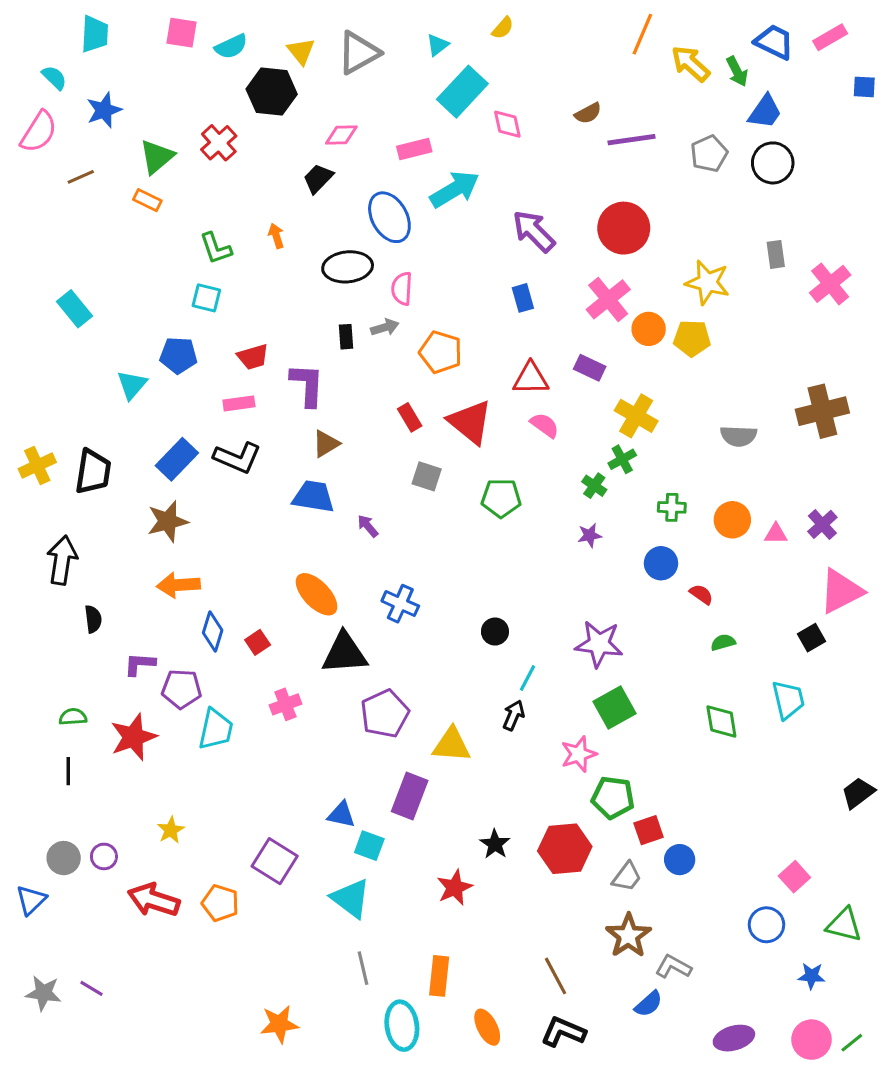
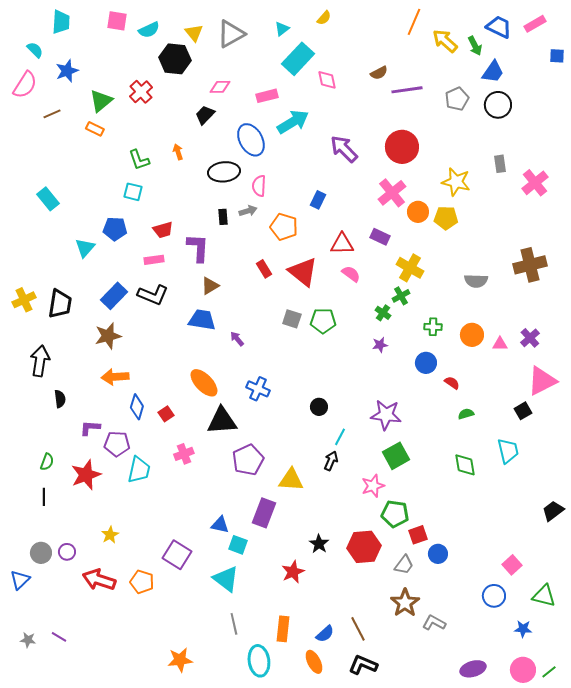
blue rectangle: (523, 298) -> (318, 200), moved, turned 42
gray square: (427, 476) -> (292, 319), moved
green semicircle: (73, 717) -> (47, 462), turned 114
gray star: (43, 993) -> (28, 640), size x0.7
blue semicircle: (649, 1004) -> (325, 634), moved

